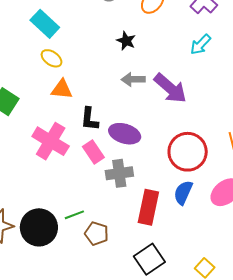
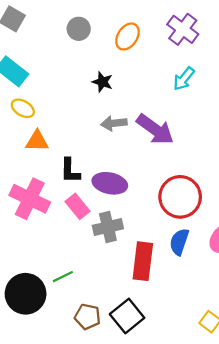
brown pentagon: (97, 234) -> (88, 317), moved
black square: (149, 259) -> (127, 316), moved

